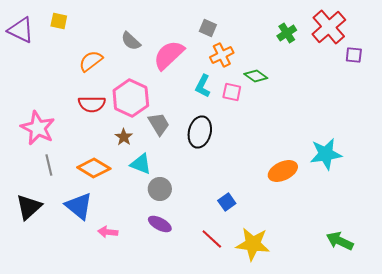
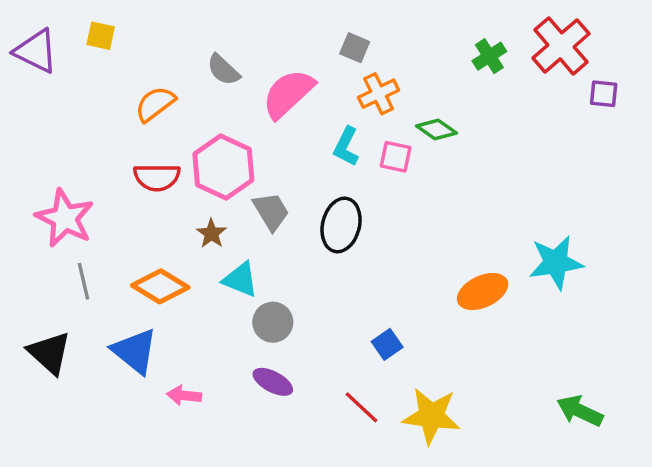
black triangle: (29, 207) -> (49, 353), turned -36

